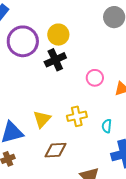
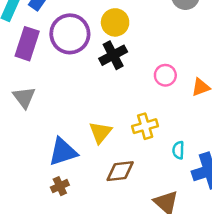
cyan semicircle: (107, 126) -> (178, 150), moved

